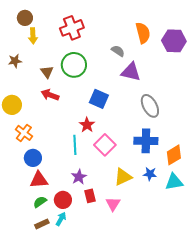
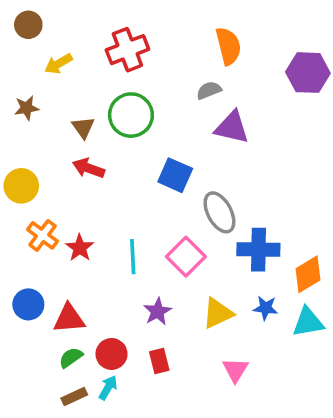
brown circle: (25, 18) -> (28, 25), moved
orange semicircle: (143, 33) -> (228, 46), moved
yellow arrow: (33, 36) -> (58, 64), turned 63
gray semicircle: (118, 51) -> (209, 90), turned -56
gray ellipse: (150, 106) -> (219, 212), moved
red star: (87, 125) -> (80, 248), moved
blue circle: (33, 158) -> (28, 304), moved
purple star: (79, 177) -> (158, 311), moved
red rectangle: (90, 196) -> (159, 361), moved
pink triangle: (113, 204) -> (235, 370), moved

